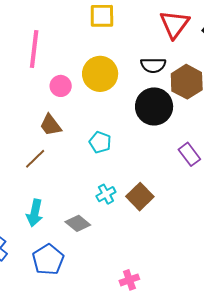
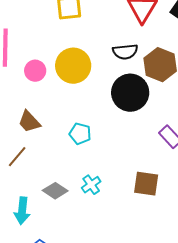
pink circle: (61, 86) -> (35, 71), moved
brown square: (140, 197) -> (146, 184), moved, turned -32
gray diamond: (78, 223) -> (55, 191), moved

